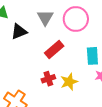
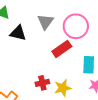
black triangle: (19, 32) -> (18, 33), turned 30
red rectangle: (54, 50) -> (62, 49), moved

